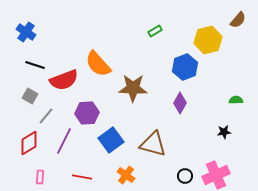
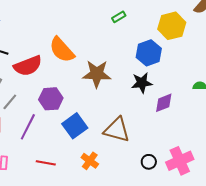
purple diamond: (180, 103) -> (164, 103), moved, turned 40
black star: (224, 132) -> (142, 83), moved, size x1.5

